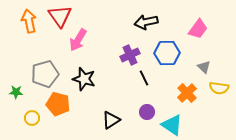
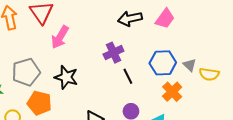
pink trapezoid: (198, 29) -> (165, 19), moved
blue hexagon: (167, 53) -> (163, 63), moved
yellow semicircle: (219, 88) -> (209, 74), moved

